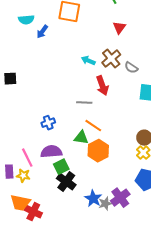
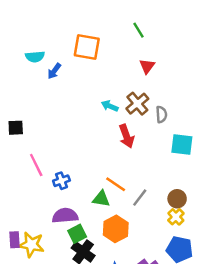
gray semicircle: (131, 68) -> (161, 114), turned -128
gray line: (84, 103) -> (140, 198), moved, turned -56
orange hexagon: (98, 151) -> (116, 229), moved
pink line: (27, 158) -> (36, 165), moved
yellow star: (23, 176) -> (31, 245), size x1.5

